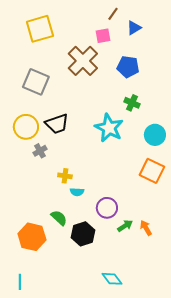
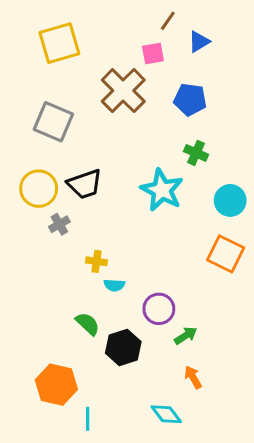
orange arrow: (146, 228) -> (193, 377), moved
orange hexagon: (32, 237) -> (56, 385), moved
cyan line: (20, 282) -> (88, 419), moved

